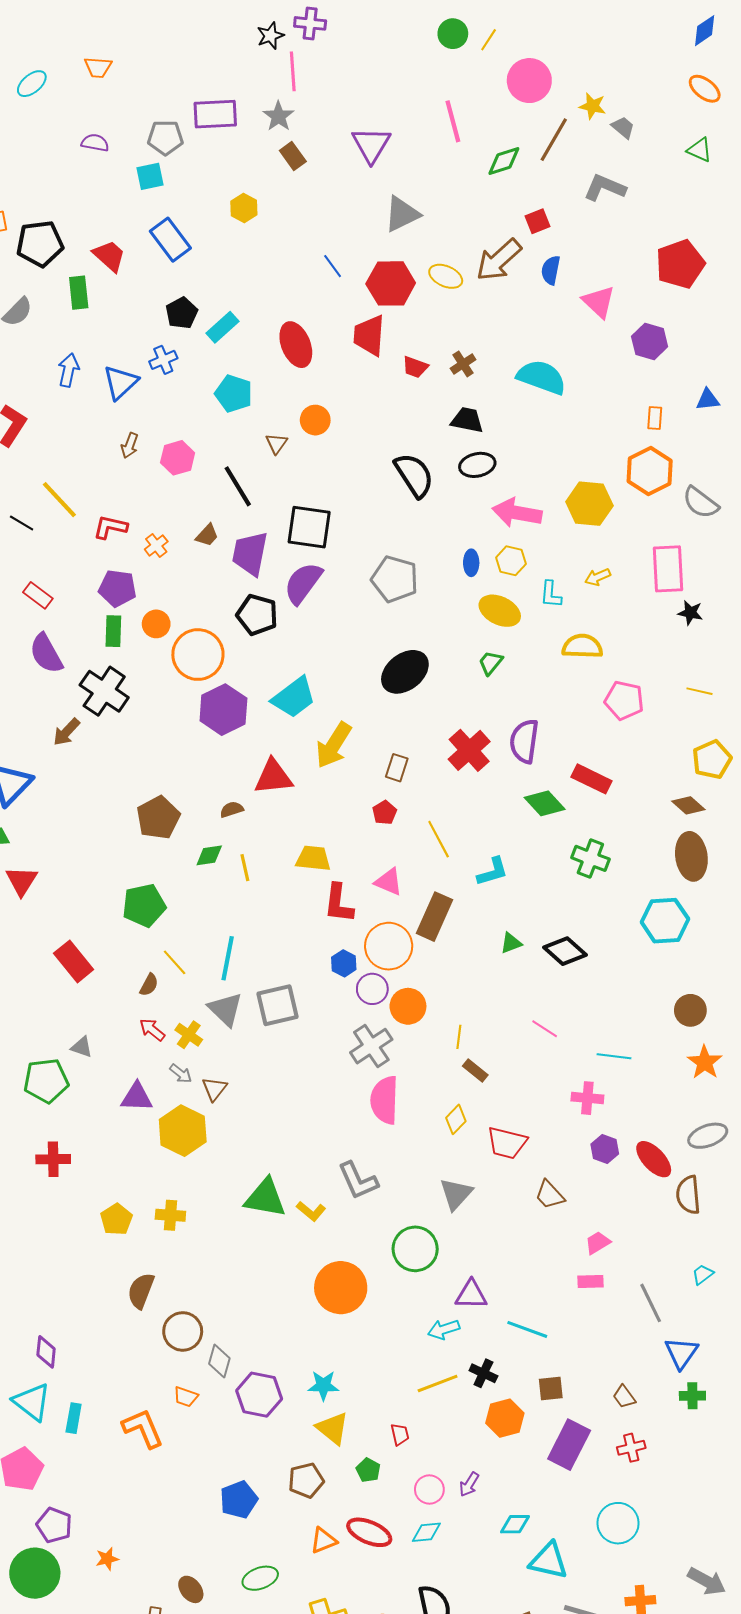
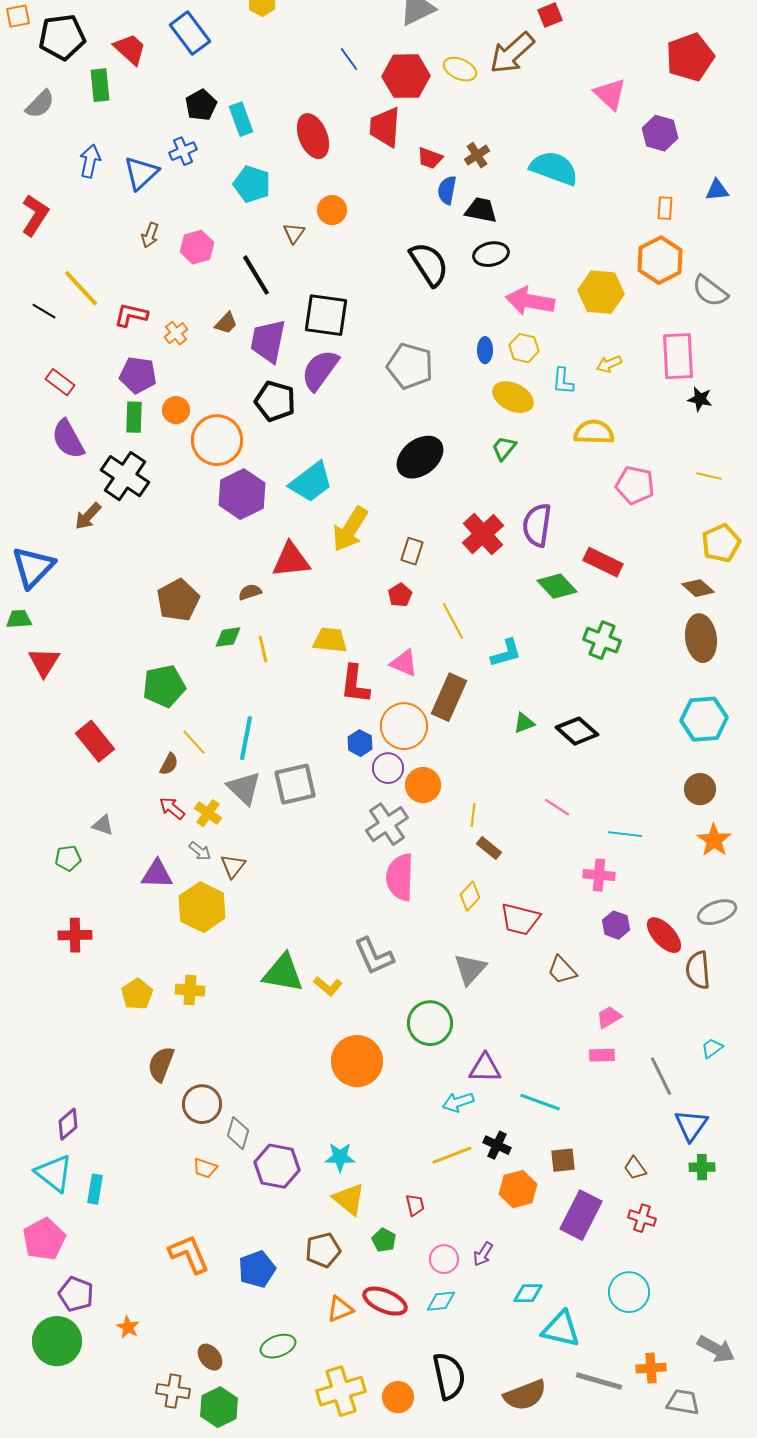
blue semicircle: (551, 270) -> (447, 190), moved
cyan rectangle: (222, 327) -> (241, 119), turned -68
cyan hexagon: (665, 921) -> (704, 719), moved
green pentagon: (46, 1081) -> (68, 858), size x0.6
purple diamond: (46, 1352) -> (68, 1124), turned 44
orange L-shape: (143, 1428) -> (189, 1254), moved
red cross: (631, 1448) -> (642, 1218), turned 32
orange star: (107, 1559) -> (128, 1327), turned -30

